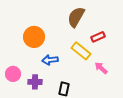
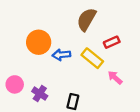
blue arrow: (50, 60) -> (61, 55), moved
purple cross: (35, 82) -> (40, 94), turned 32

